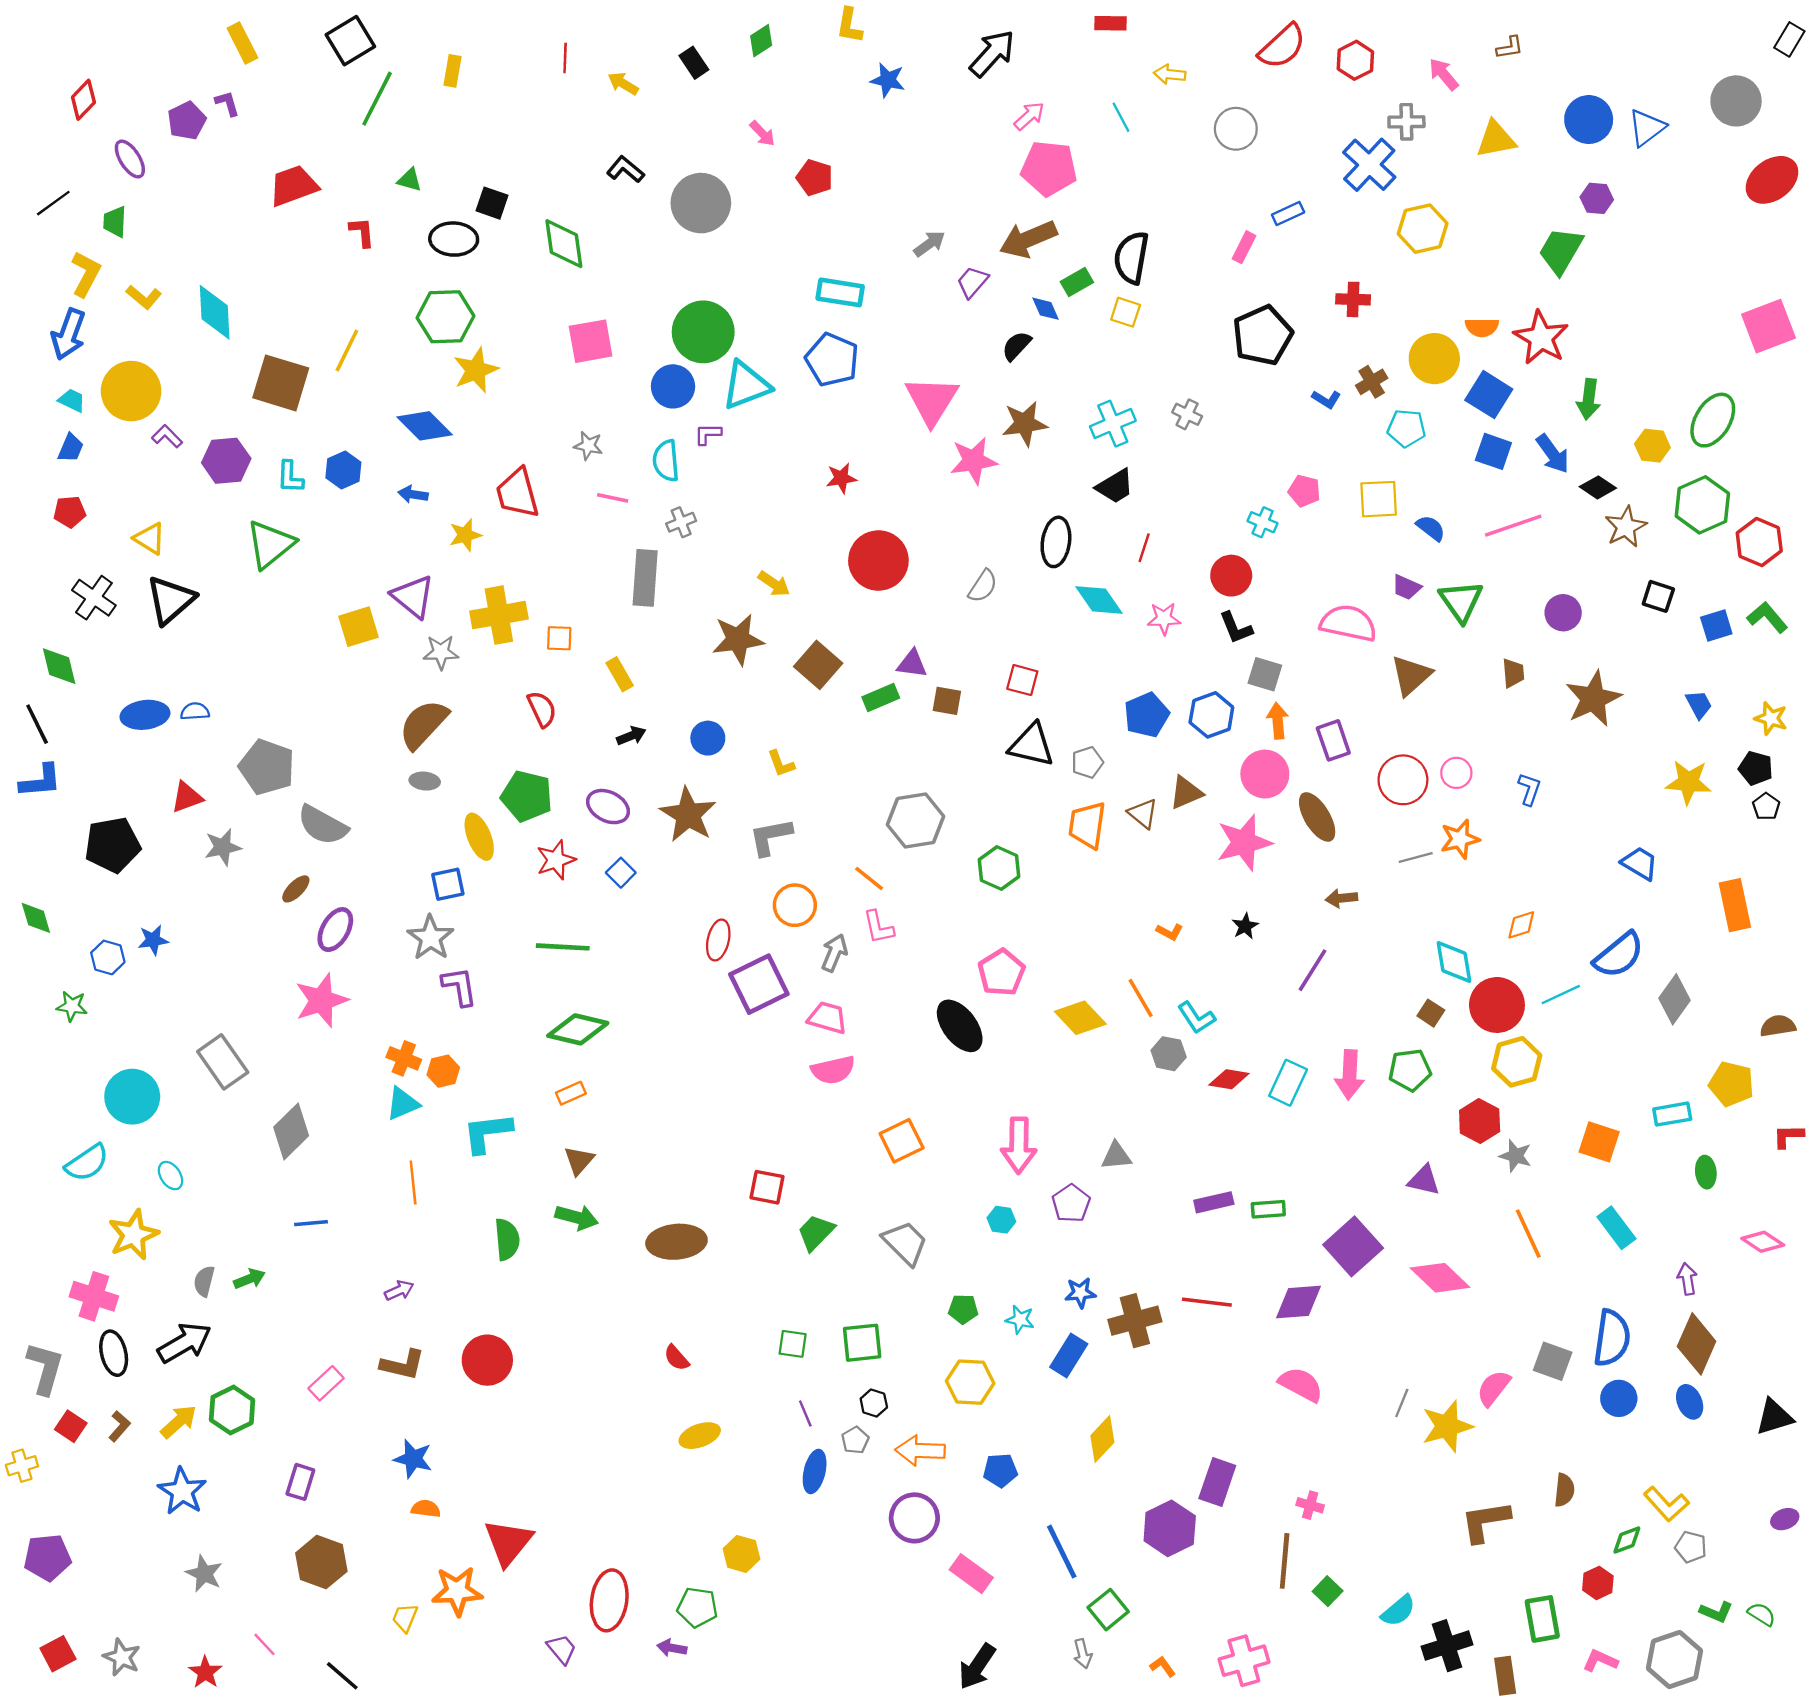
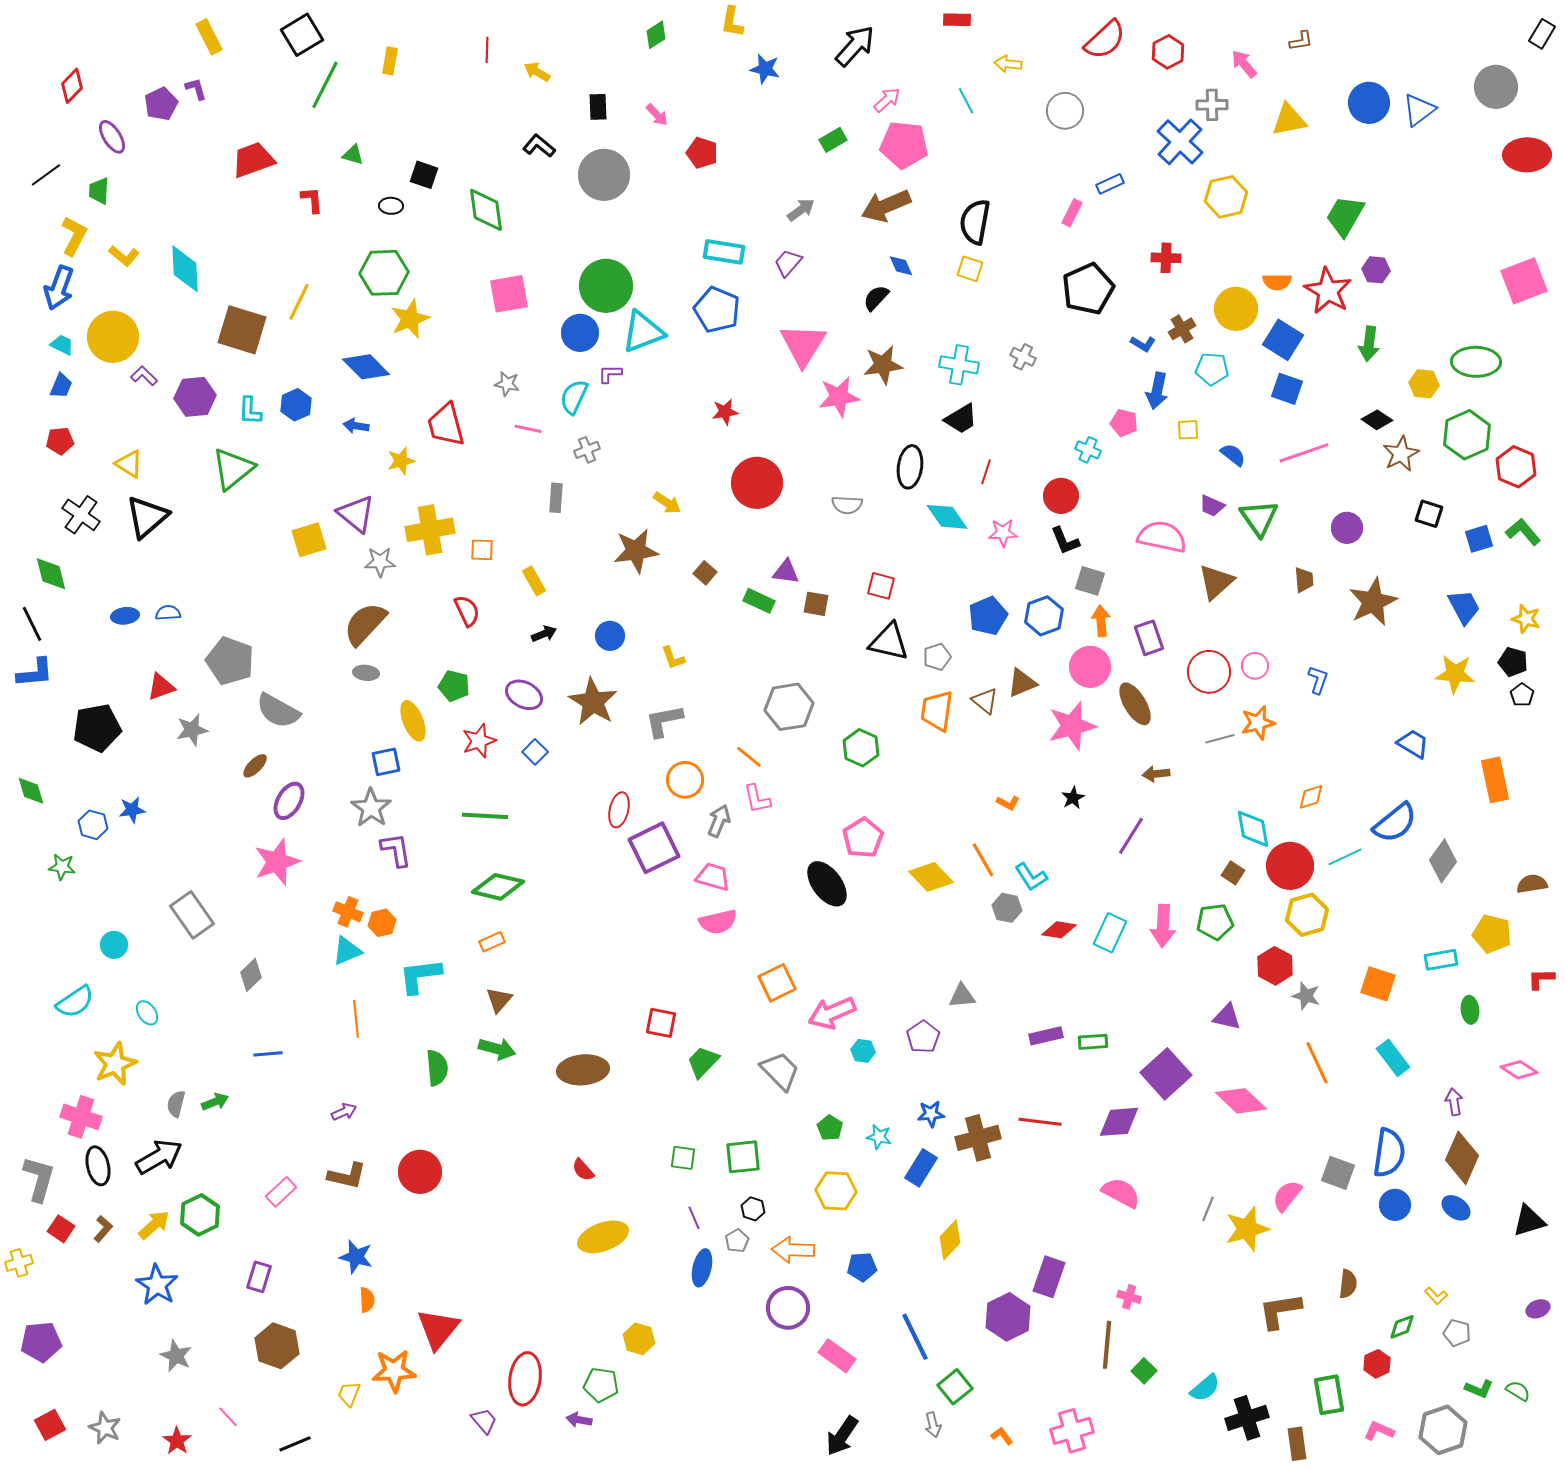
black rectangle: (694, 63) -> (598, 107), moved, turned 32
red ellipse: (1772, 180) -> (1527, 155), turned 36
purple hexagon: (1597, 198) -> (1376, 270), moved
black ellipse: (454, 239) -> (391, 206), size x0.6
purple trapezoid: (972, 282) -> (788, 263), moved
green rectangle: (1077, 282) -> (833, 140), moved
green ellipse: (1713, 420) -> (1476, 362), turned 60
cyan cross: (1113, 424) -> (959, 365), turned 33
blue arrow: (1553, 454) -> (1157, 391), moved, turned 48
cyan semicircle: (666, 461) -> (574, 397), turned 30
yellow square: (1379, 499) -> (1188, 430), size x0.6
gray rectangle: (645, 578) -> (556, 498), size x0.6
gray semicircle: (983, 586) -> (847, 505), turned 60
brown square: (818, 665) -> (705, 573), size x0.6
green rectangle: (881, 697) -> (759, 601), turned 48
blue trapezoid: (1699, 704) -> (1464, 607), size x1.4
blue ellipse: (145, 715) -> (125, 616), size x0.7
green pentagon: (527, 796) -> (454, 686), size x0.7
cyan circle: (132, 1097) -> (114, 945), size x0.6
gray diamond: (291, 1131) -> (251, 975), size x0.7
pink arrow: (1019, 1145) -> (832, 1013), moved, turned 66
green pentagon: (963, 1309) -> (830, 1128), turned 30
blue ellipse: (1690, 1402) -> (1456, 1208), turned -32
yellow ellipse: (700, 1436) -> (603, 1237), size x1.4
yellow L-shape: (1666, 1504) -> (1436, 1296), size x0.6
orange semicircle: (426, 1509) -> (367, 1300), turned 80
black line: (342, 1676) -> (295, 1444), turned -64

